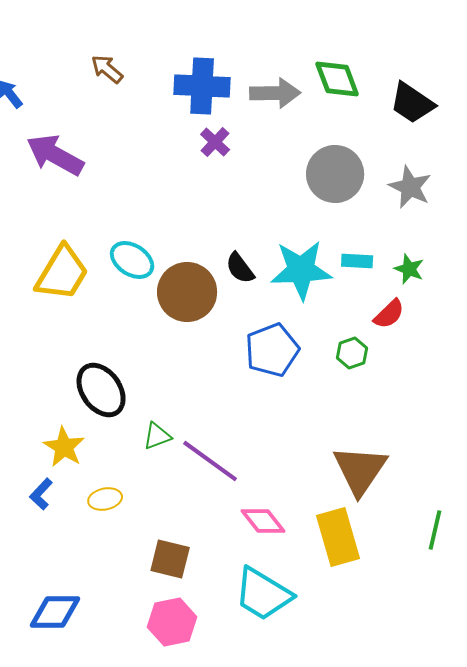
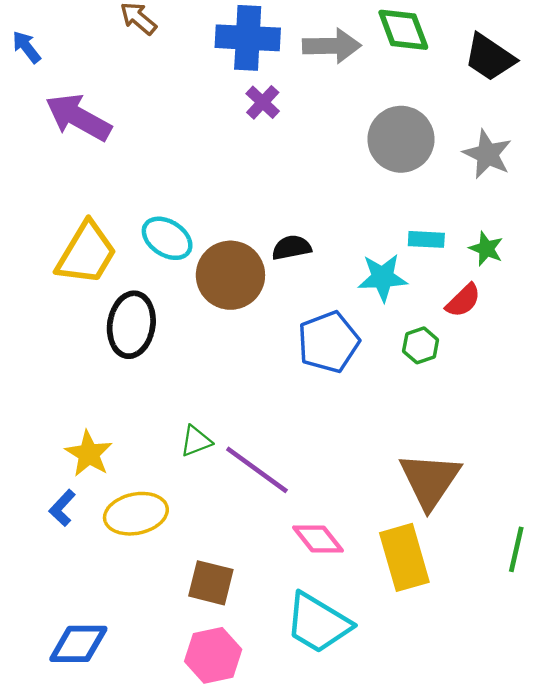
black semicircle: (240, 268) -> (292, 248), turned 116
cyan star: (301, 270) -> (383, 277), moved, size x0.7
black ellipse: (101, 390) -> (131, 325), moved, turned 44
yellow ellipse: (105, 499) -> (136, 514), size x1.6

